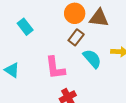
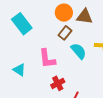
cyan rectangle: (25, 27) -> (22, 24), size x1.5
cyan triangle: (12, 70) -> (19, 70), moved

